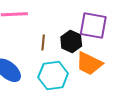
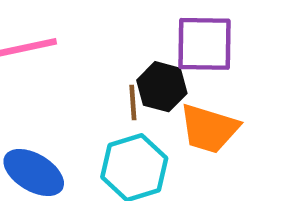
brown line: (43, 42) -> (133, 103), moved

